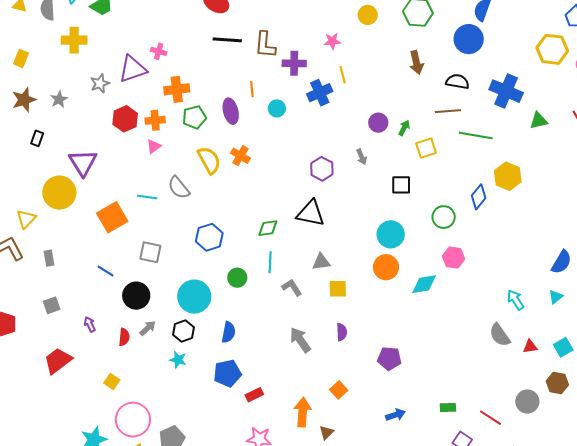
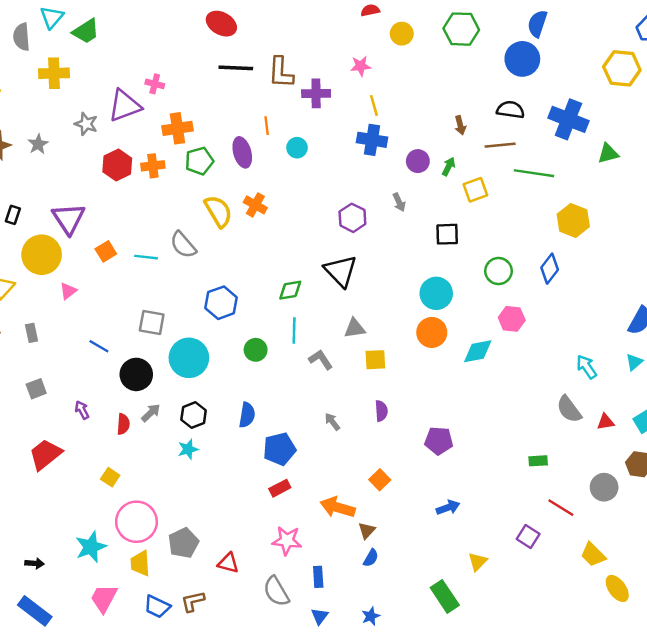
brown arrow: (416, 62) -> (460, 125), moved, size x0.7
gray star: (100, 83) -> (86, 124), turned -30
blue cross: (320, 93) -> (372, 140), moved, turned 35
black rectangle: (37, 138) -> (13, 215), moved
pink triangle: (154, 146) -> (68, 291), moved
blue diamond: (479, 197) -> (550, 269), moved
black triangle: (311, 213) -> (341, 271), turned 36
orange square: (112, 217) -> (106, 251), moved, size x0.6
cyan circle: (194, 297) -> (189, 358), moved
gray arrow: (300, 340) -> (332, 422), size x0.6
cyan star: (178, 360) -> (188, 449), turned -30
blue pentagon: (227, 373) -> (279, 449), moved
green rectangle: (448, 407) -> (538, 461), moved
orange arrow: (303, 412) -> (338, 507), turned -76

